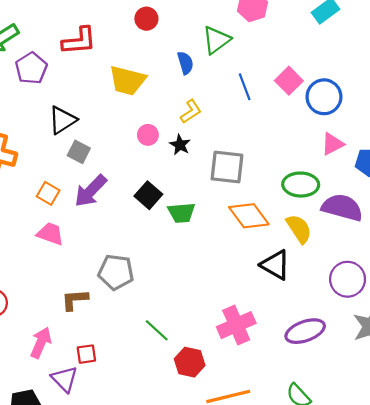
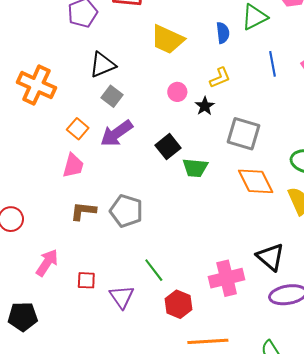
pink trapezoid: (50, 234) -> (73, 166), turned 76
black triangle: (275, 265) -> (270, 257), moved
brown L-shape: (75, 300) -> (83, 211), moved
purple triangle: (64, 379) -> (122, 297), moved

